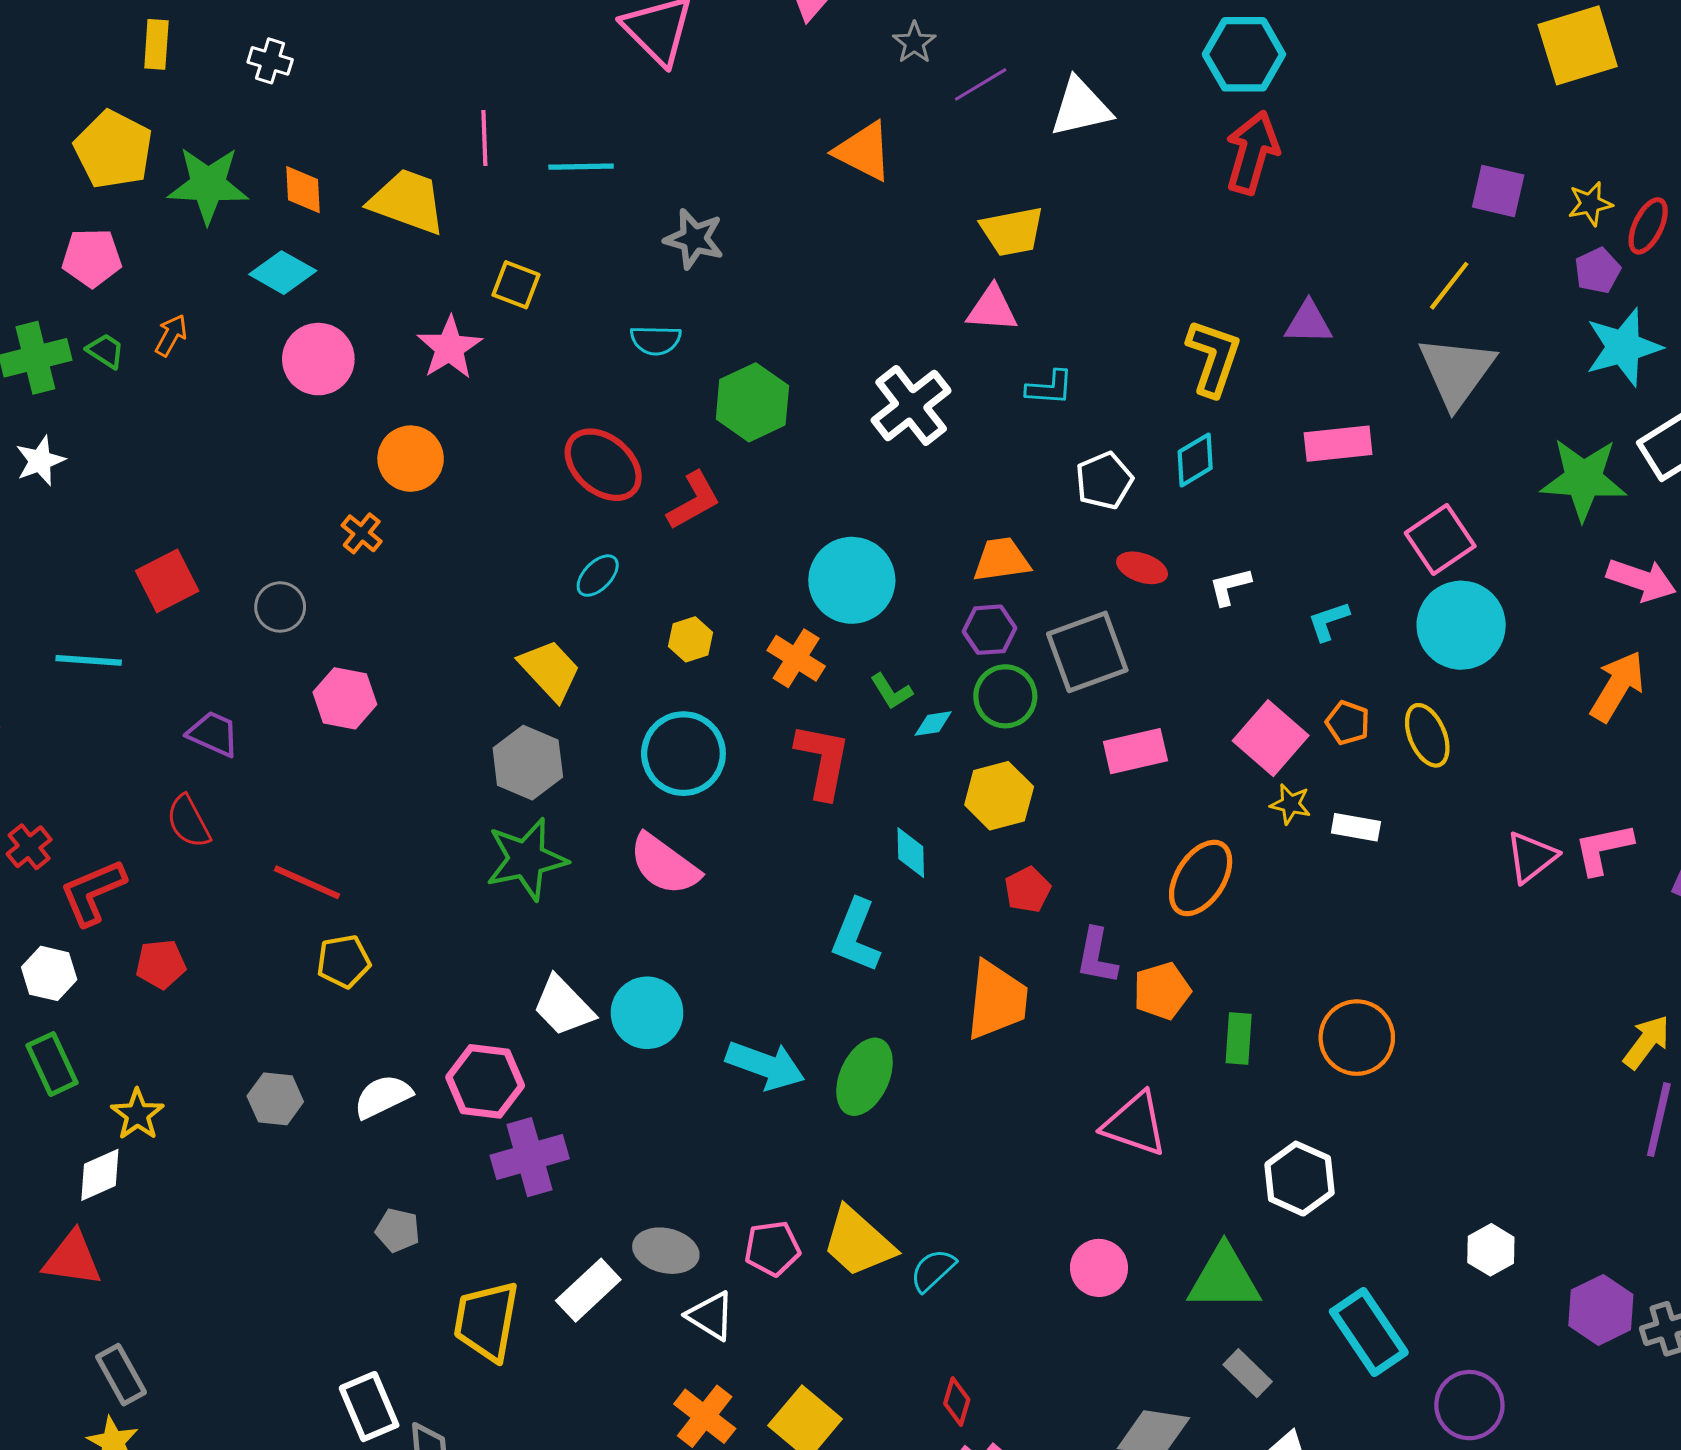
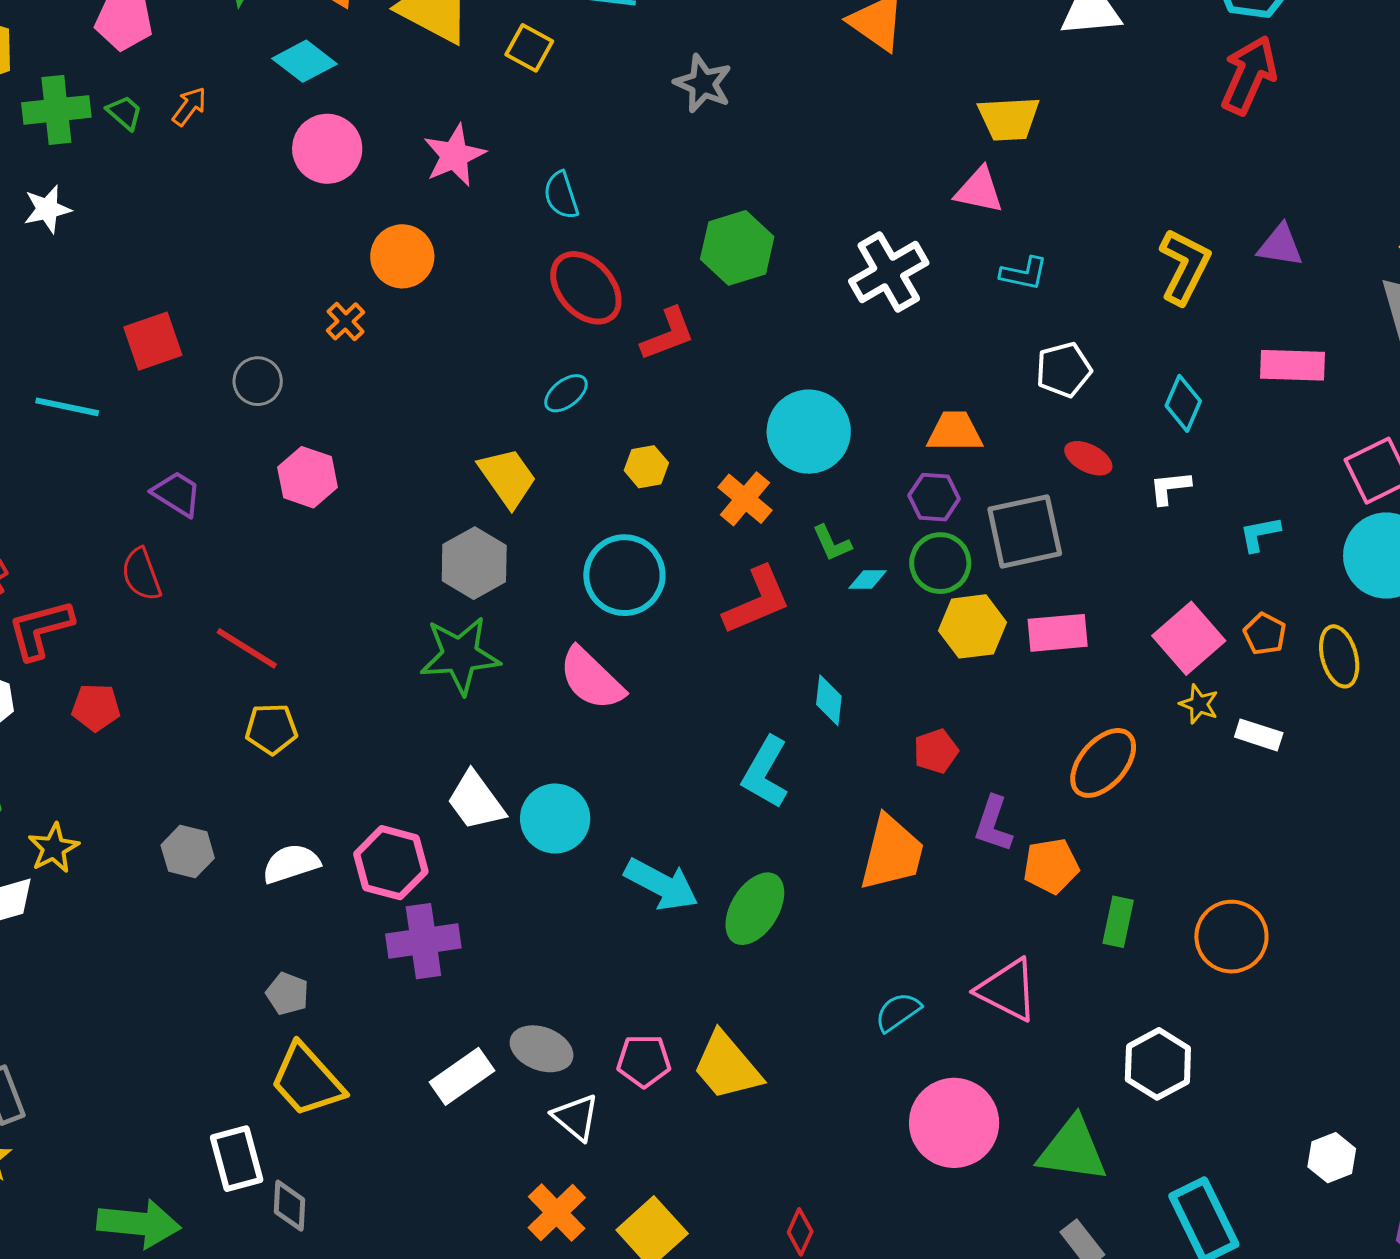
yellow square: (516, 285) -> (529, 48), moved
cyan semicircle: (656, 340) -> (561, 195), moved, turned 63
cyan diamond: (1195, 460) -> (1183, 403), moved, turned -44
red L-shape: (823, 761) -> (757, 601), turned 48
yellow hexagon: (999, 796) -> (972, 626), moved
pink circle: (1099, 1268) -> (954, 1123), size x1.6
cyan semicircle: (933, 1270) -> (898, 1012), moved
yellow trapezoid: (486, 1321) -> (307, 1080), moved, turned -60

